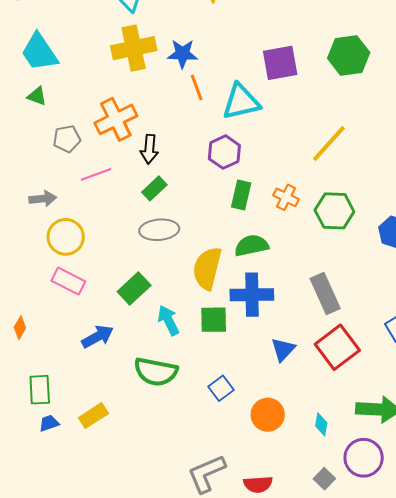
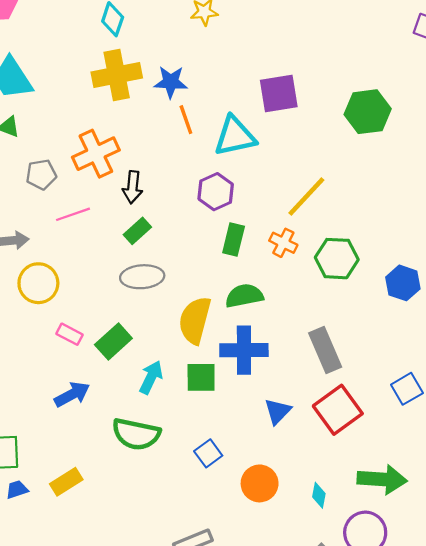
green hexagon: (349, 55) -> (368, 112), moved
yellow line: (329, 144) -> (306, 197), moved
pink rectangle: (68, 281) -> (69, 334), moved, size x0.7
cyan arrow: (168, 320) -> (151, 377), turned 52

